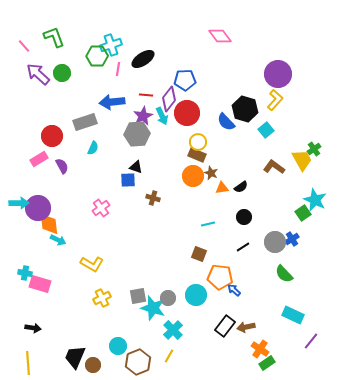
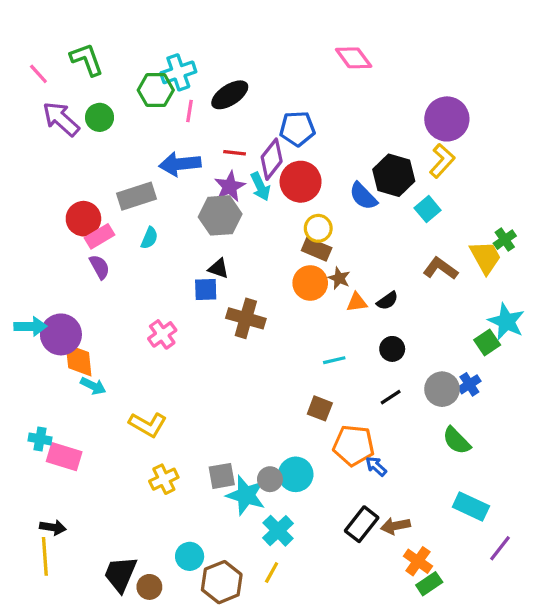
pink rectangle: (39, 159) -> (100, 236), moved
brown cross: (153, 198) -> (246, 318), size x1.6
cyan circle: (196, 295) -> (296, 474), moved
yellow line: (28, 363) -> (45, 556), moved

